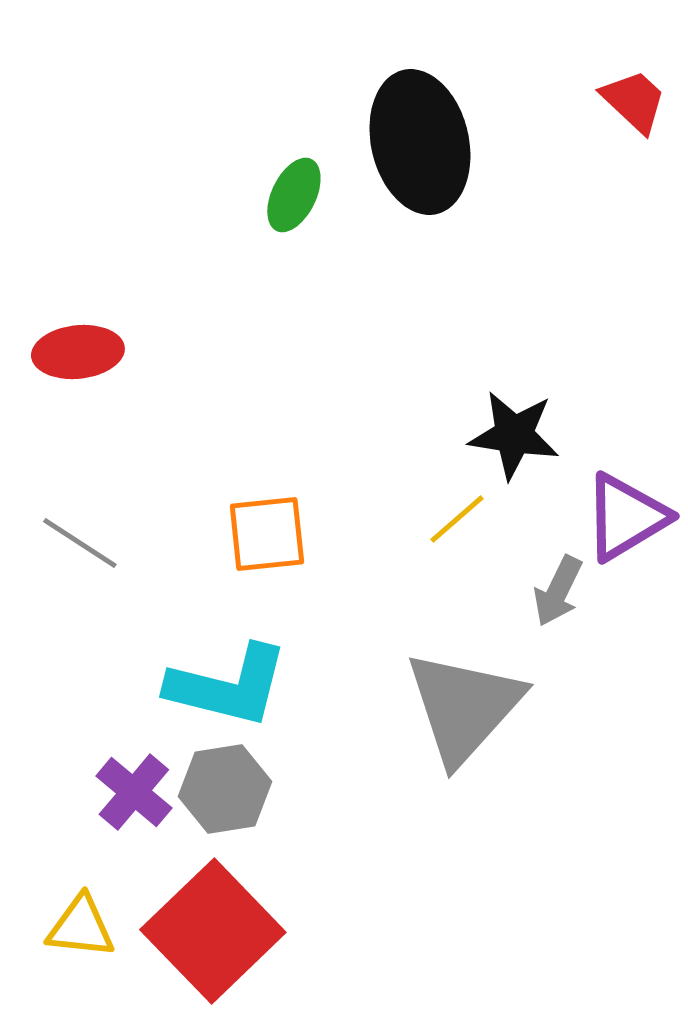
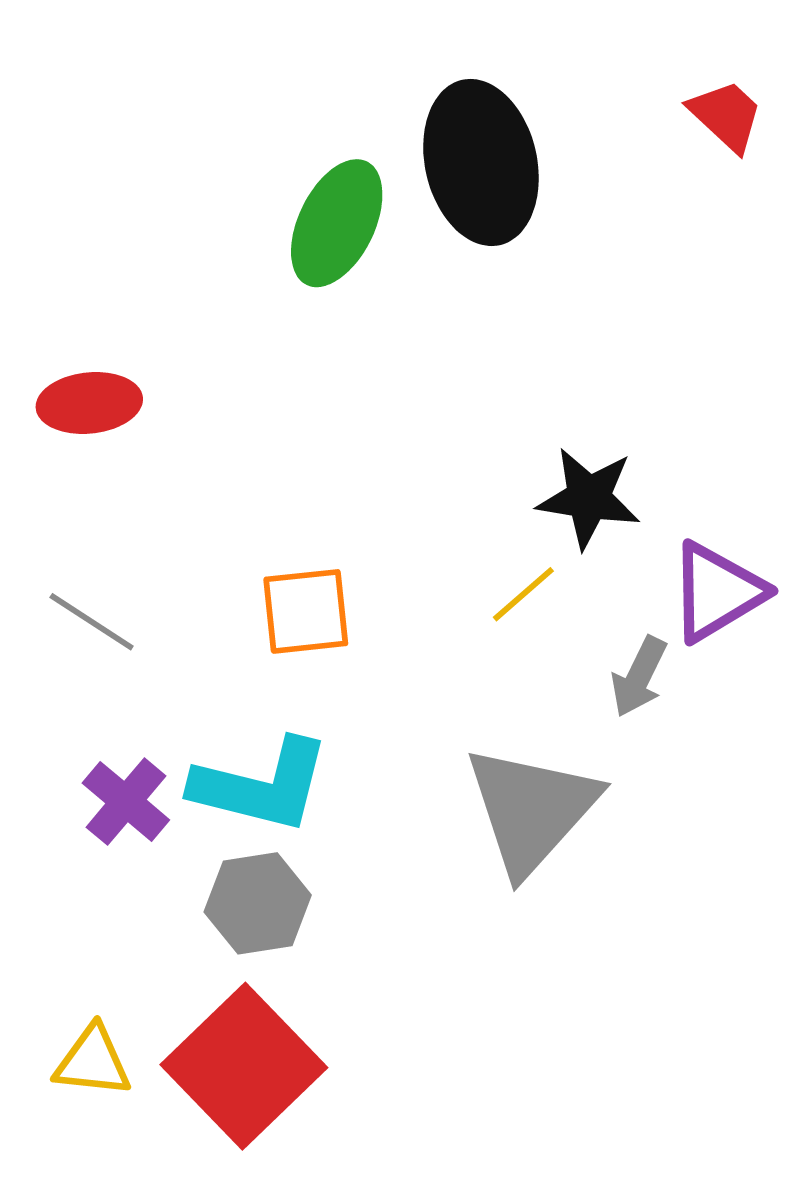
green ellipse: (294, 195) -> (337, 223), size x1.5
purple cross: (134, 792) -> (126, 802), moved

